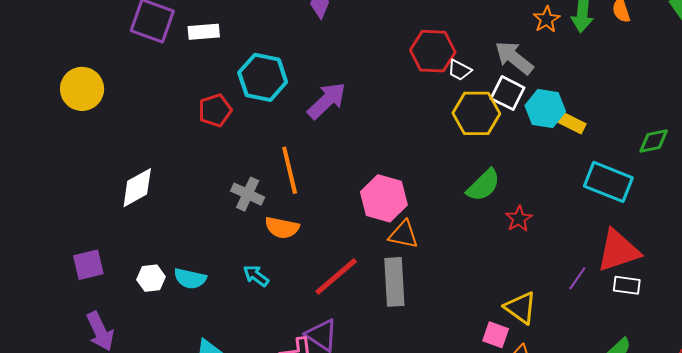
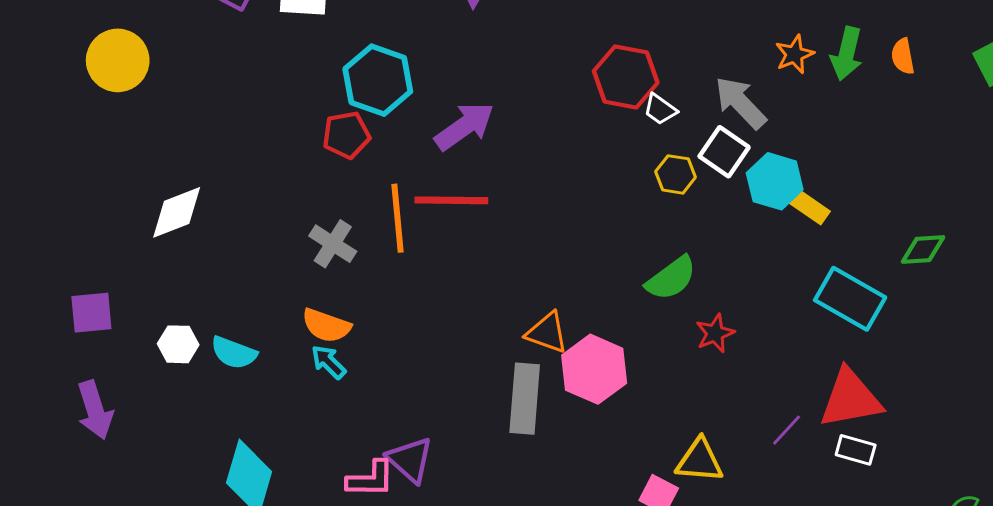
red pentagon: (215, 110) -> (346, 135), moved
yellow hexagon: (476, 113) -> (676, 174), size x0.6
pink hexagon: (384, 198) -> (594, 369), moved
orange semicircle: (282, 228) -> (326, 326), moved
red line: (336, 276) -> (451, 200), moved, turned 33
yellow triangle: (521, 308) -> (700, 461), turned -39

